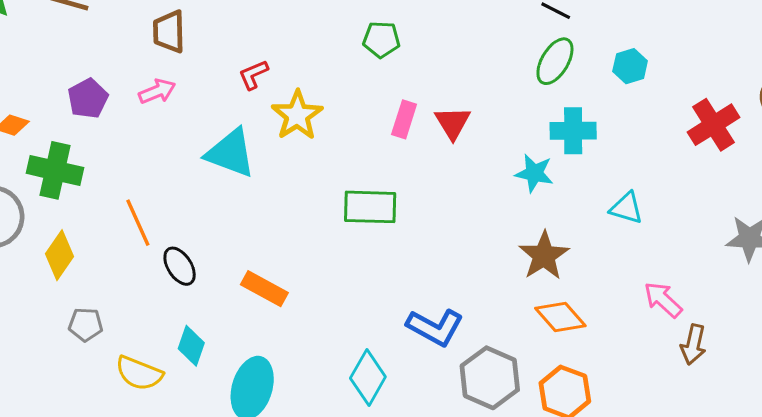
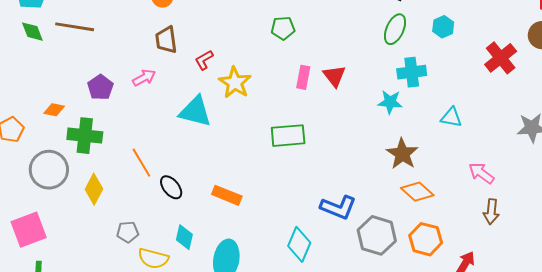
brown trapezoid: (169, 32) -> (166, 40), moved
gray pentagon: (86, 325) -> (128, 232), moved
brown arrow: (693, 344) -> (491, 212), moved

